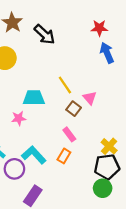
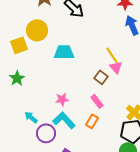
yellow line: (65, 85) -> (112, 55), moved
cyan trapezoid: (34, 98) -> (64, 52), moved
pink star: (19, 118) -> (62, 99), moved

